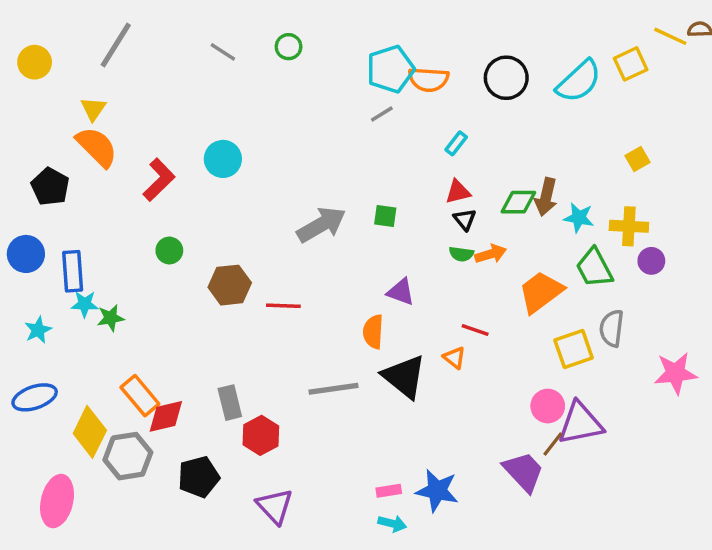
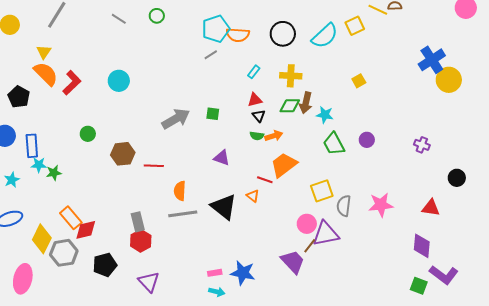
red L-shape: (159, 180) -> (72, 83), moved
yellow cross: (629, 226) -> (291, 76), moved
orange trapezoid: (541, 292) -> (284, 165), moved
gray semicircle: (612, 328) -> (344, 206), moved
orange semicircle: (373, 332) -> (180, 191), moved
gray rectangle: (230, 403) -> (138, 222), moved

